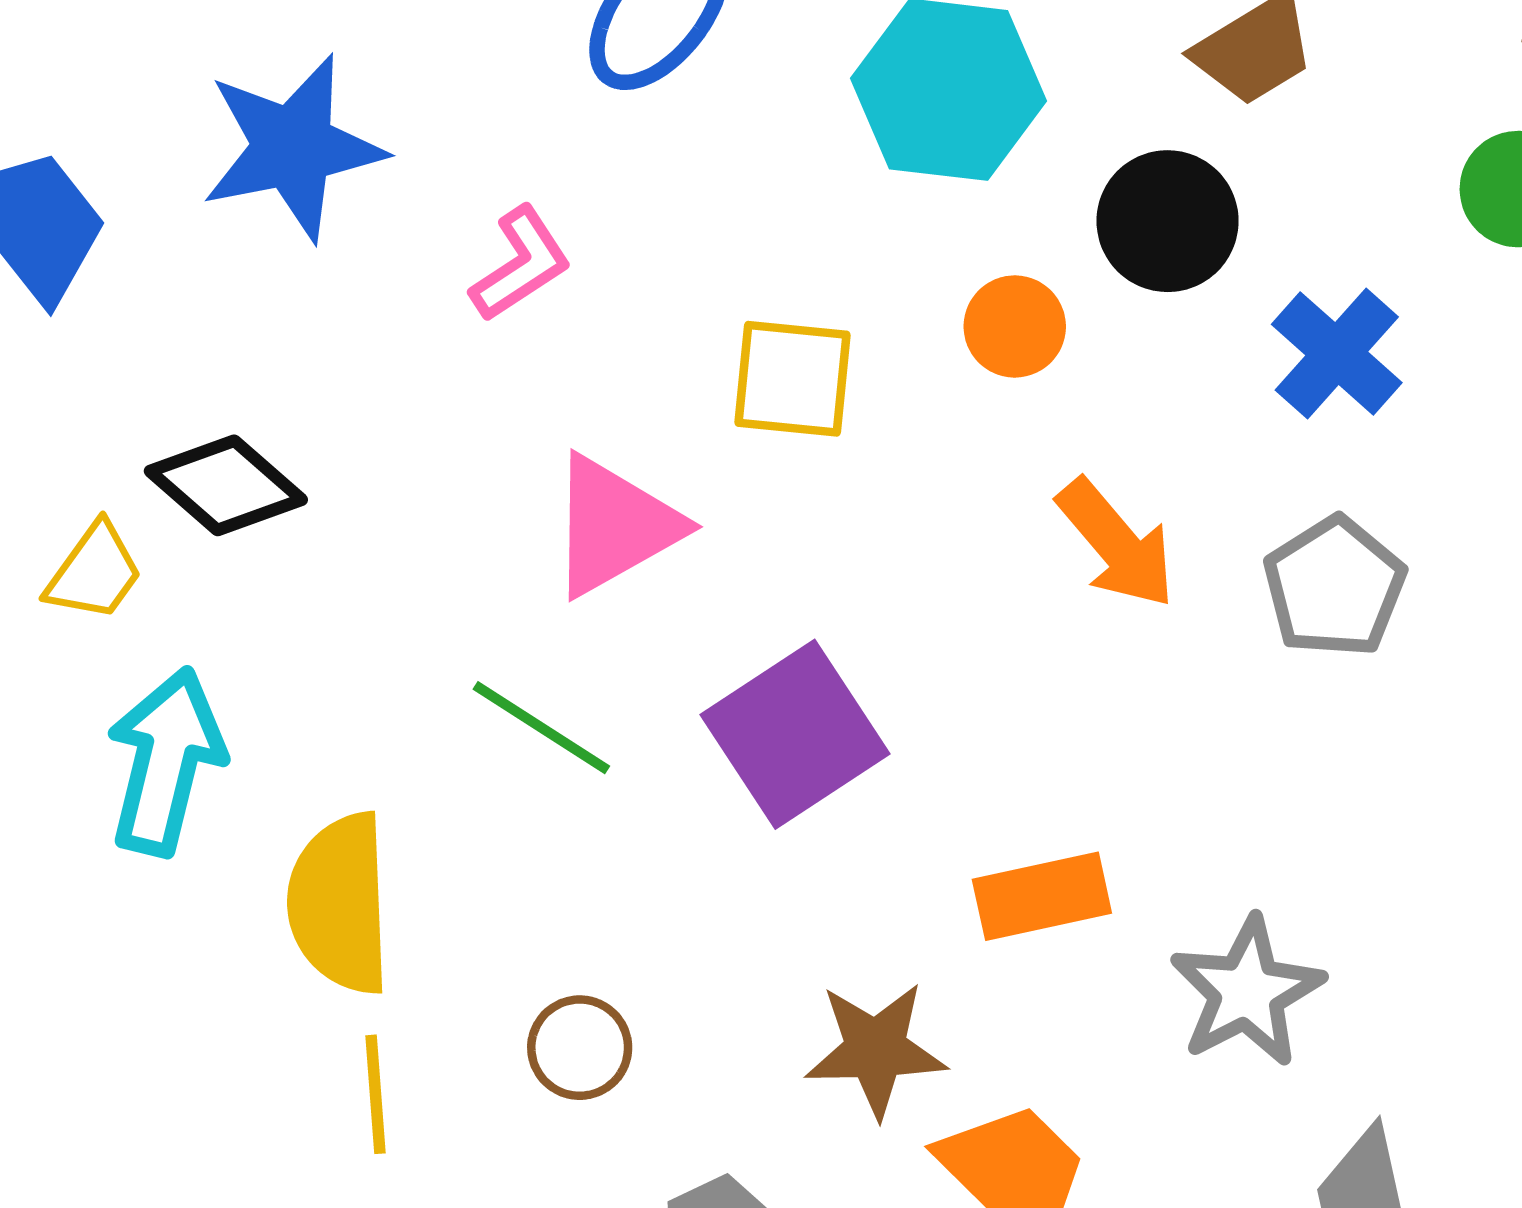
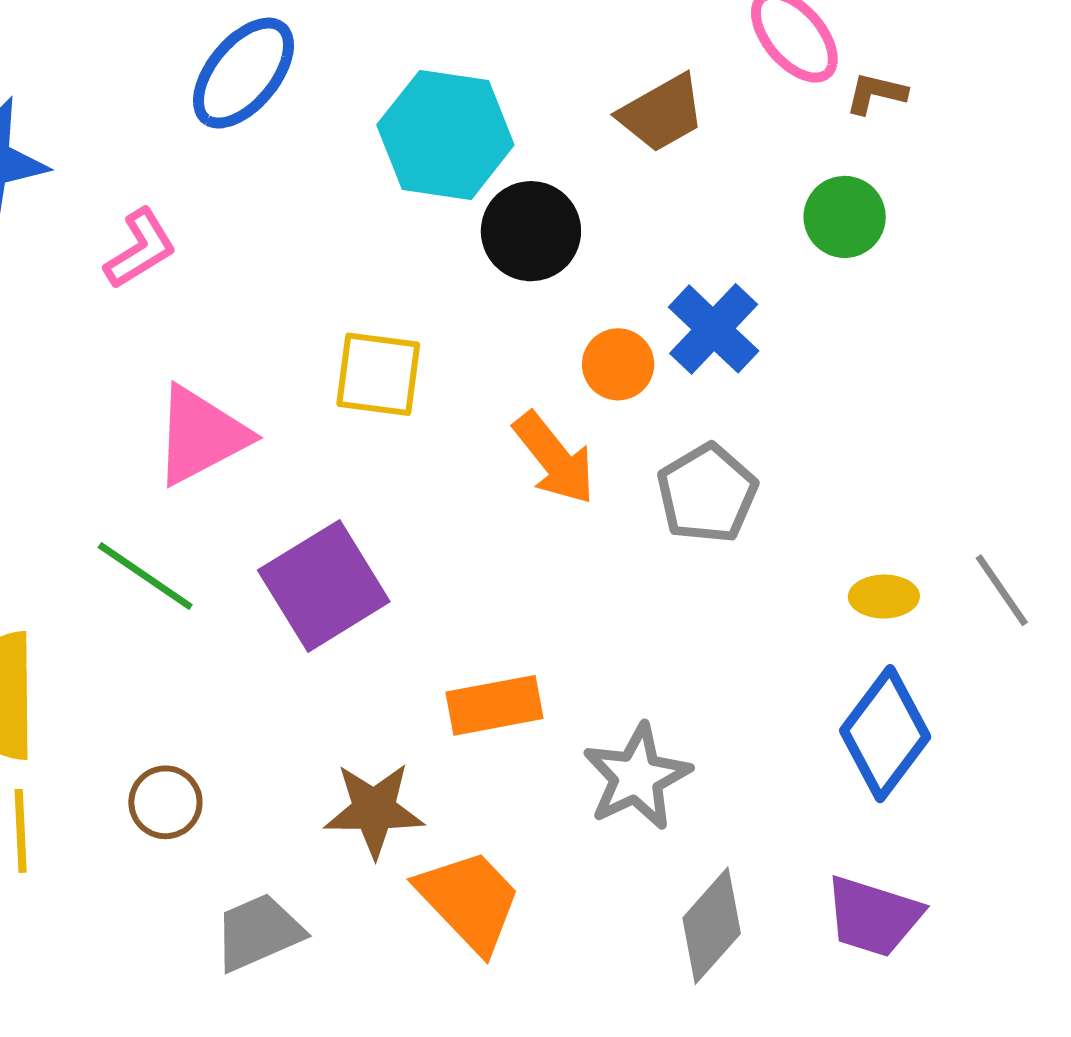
black circle: (1168, 221) -> (531, 231), moved
orange circle: (1015, 326) -> (618, 364), moved
yellow square: (793, 379) -> (378, 374), moved

